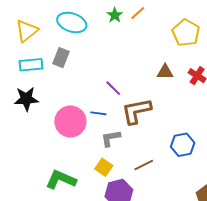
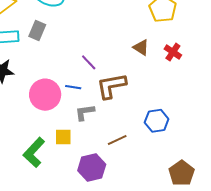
brown triangle: (165, 72) -> (141, 47), turned 30
yellow square: (104, 167) -> (63, 137), moved, turned -36
green L-shape: (61, 180) -> (34, 152), turned -72

